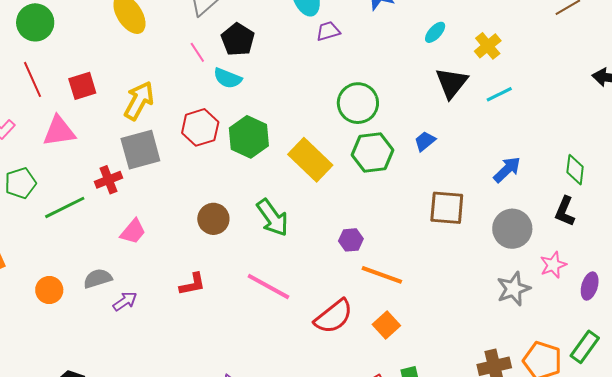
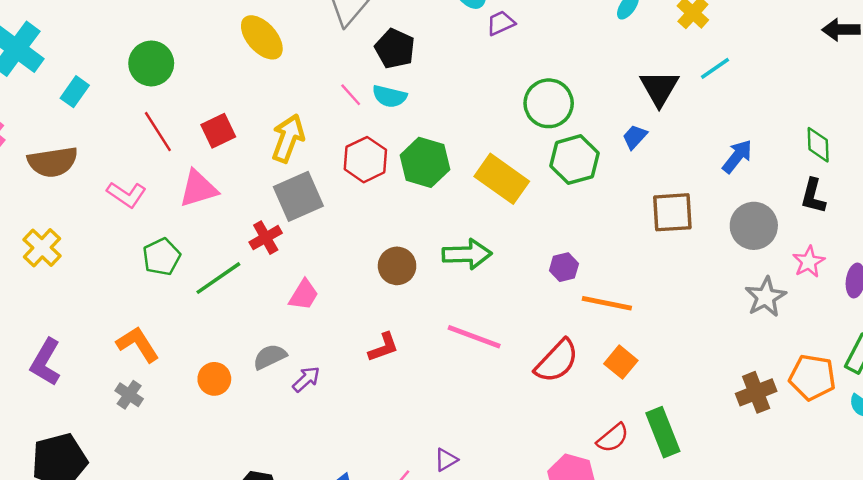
pink line: (197, 52) -> (351, 95), moved
black triangle: (452, 83) -> (659, 88), moved
green arrow: (273, 218) -> (467, 254), turned -48

